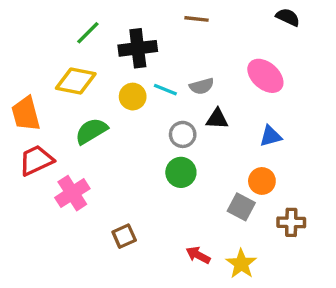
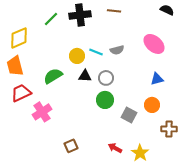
black cross: (138, 48) -> (80, 15), moved
yellow diamond: (76, 81) -> (19, 38), moved, turned -35
black triangle: (217, 119) -> (85, 76), moved
gray square: (241, 207) -> (129, 115), moved
brown square: (124, 236) -> (71, 146), moved

